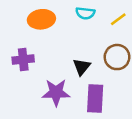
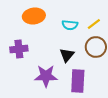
cyan semicircle: (85, 13) -> (70, 25), moved
yellow line: (118, 19) -> (94, 24), moved

